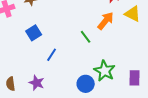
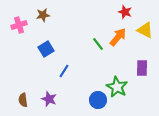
green line: (86, 37) -> (98, 44), moved
purple rectangle: (135, 78) -> (142, 68), moved

